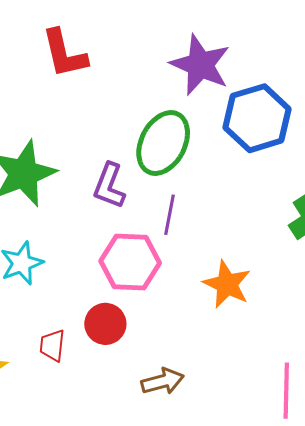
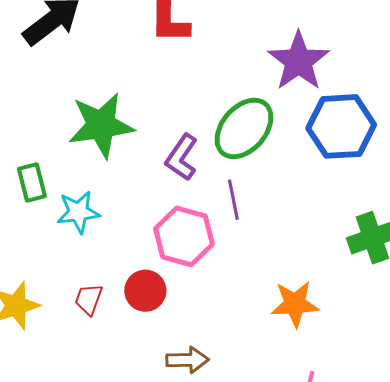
purple line: (170, 215) -> (233, 200), turned -36
orange star: (227, 284) -> (295, 304), moved, turned 30

